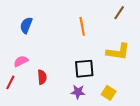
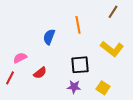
blue semicircle: (26, 25) -> (49, 37), moved
yellow L-shape: (118, 52) -> (112, 49), turned 30
red semicircle: (42, 77) -> (40, 73), turned 56

